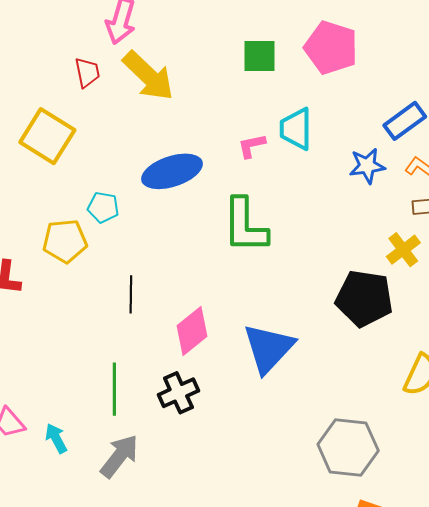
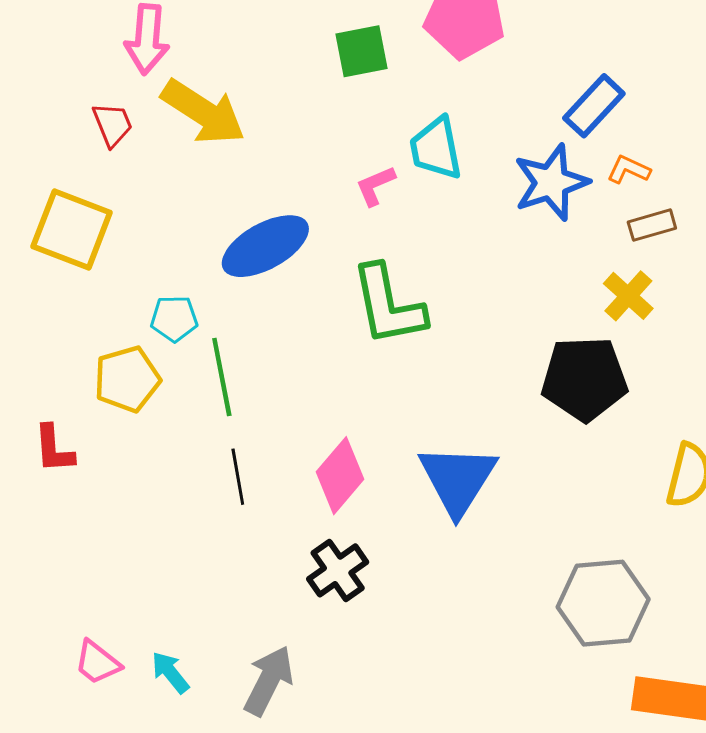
blue star: (367, 166) -> (551, 182), size x1.4
black line: (131, 294) -> (238, 477), moved
green line: (114, 389) -> (222, 377), moved

